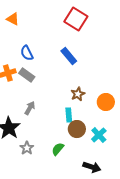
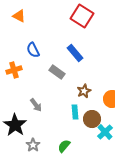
gray rectangle: (27, 75) -> (57, 72), moved
gray arrow: (30, 108) -> (36, 105), turned 112
brown circle: (77, 129) -> (92, 119), moved

